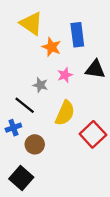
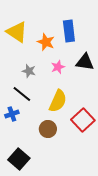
yellow triangle: (31, 23) -> (17, 32), moved
gray star: (40, 85) -> (29, 71), moved
brown circle: (35, 144) -> (48, 129), moved

